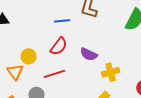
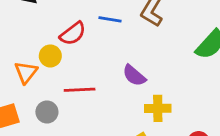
red semicircle: (59, 46) -> (73, 34), moved

